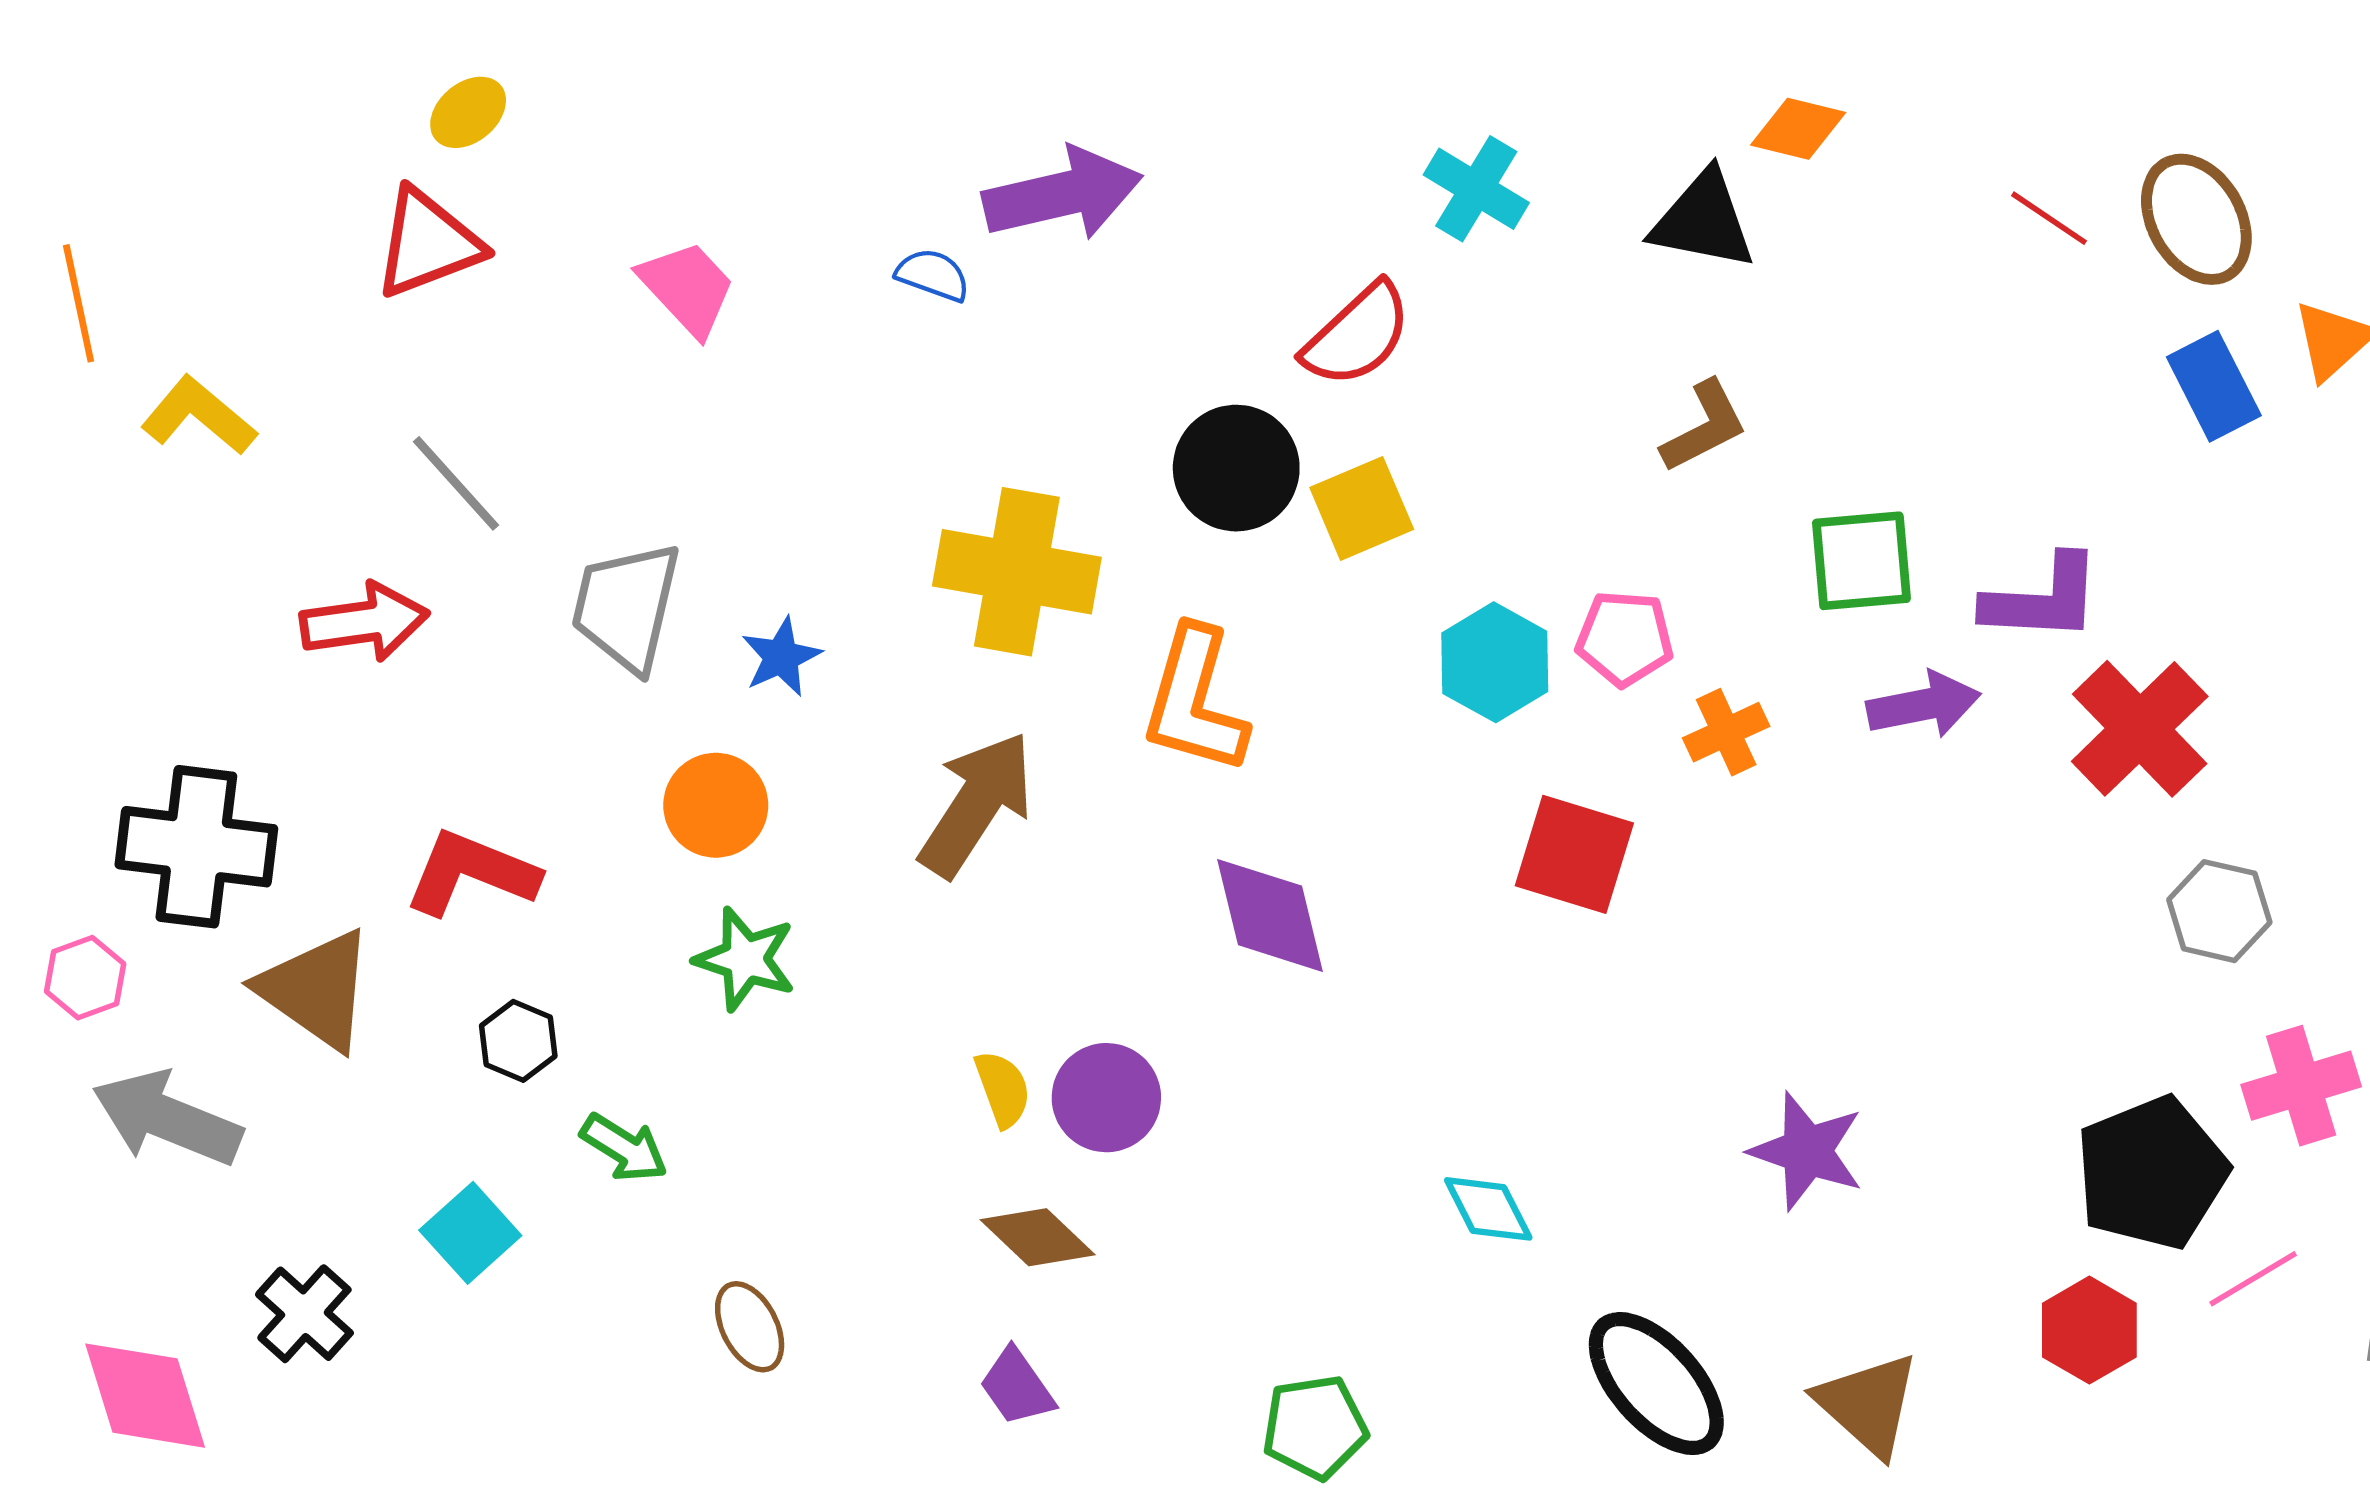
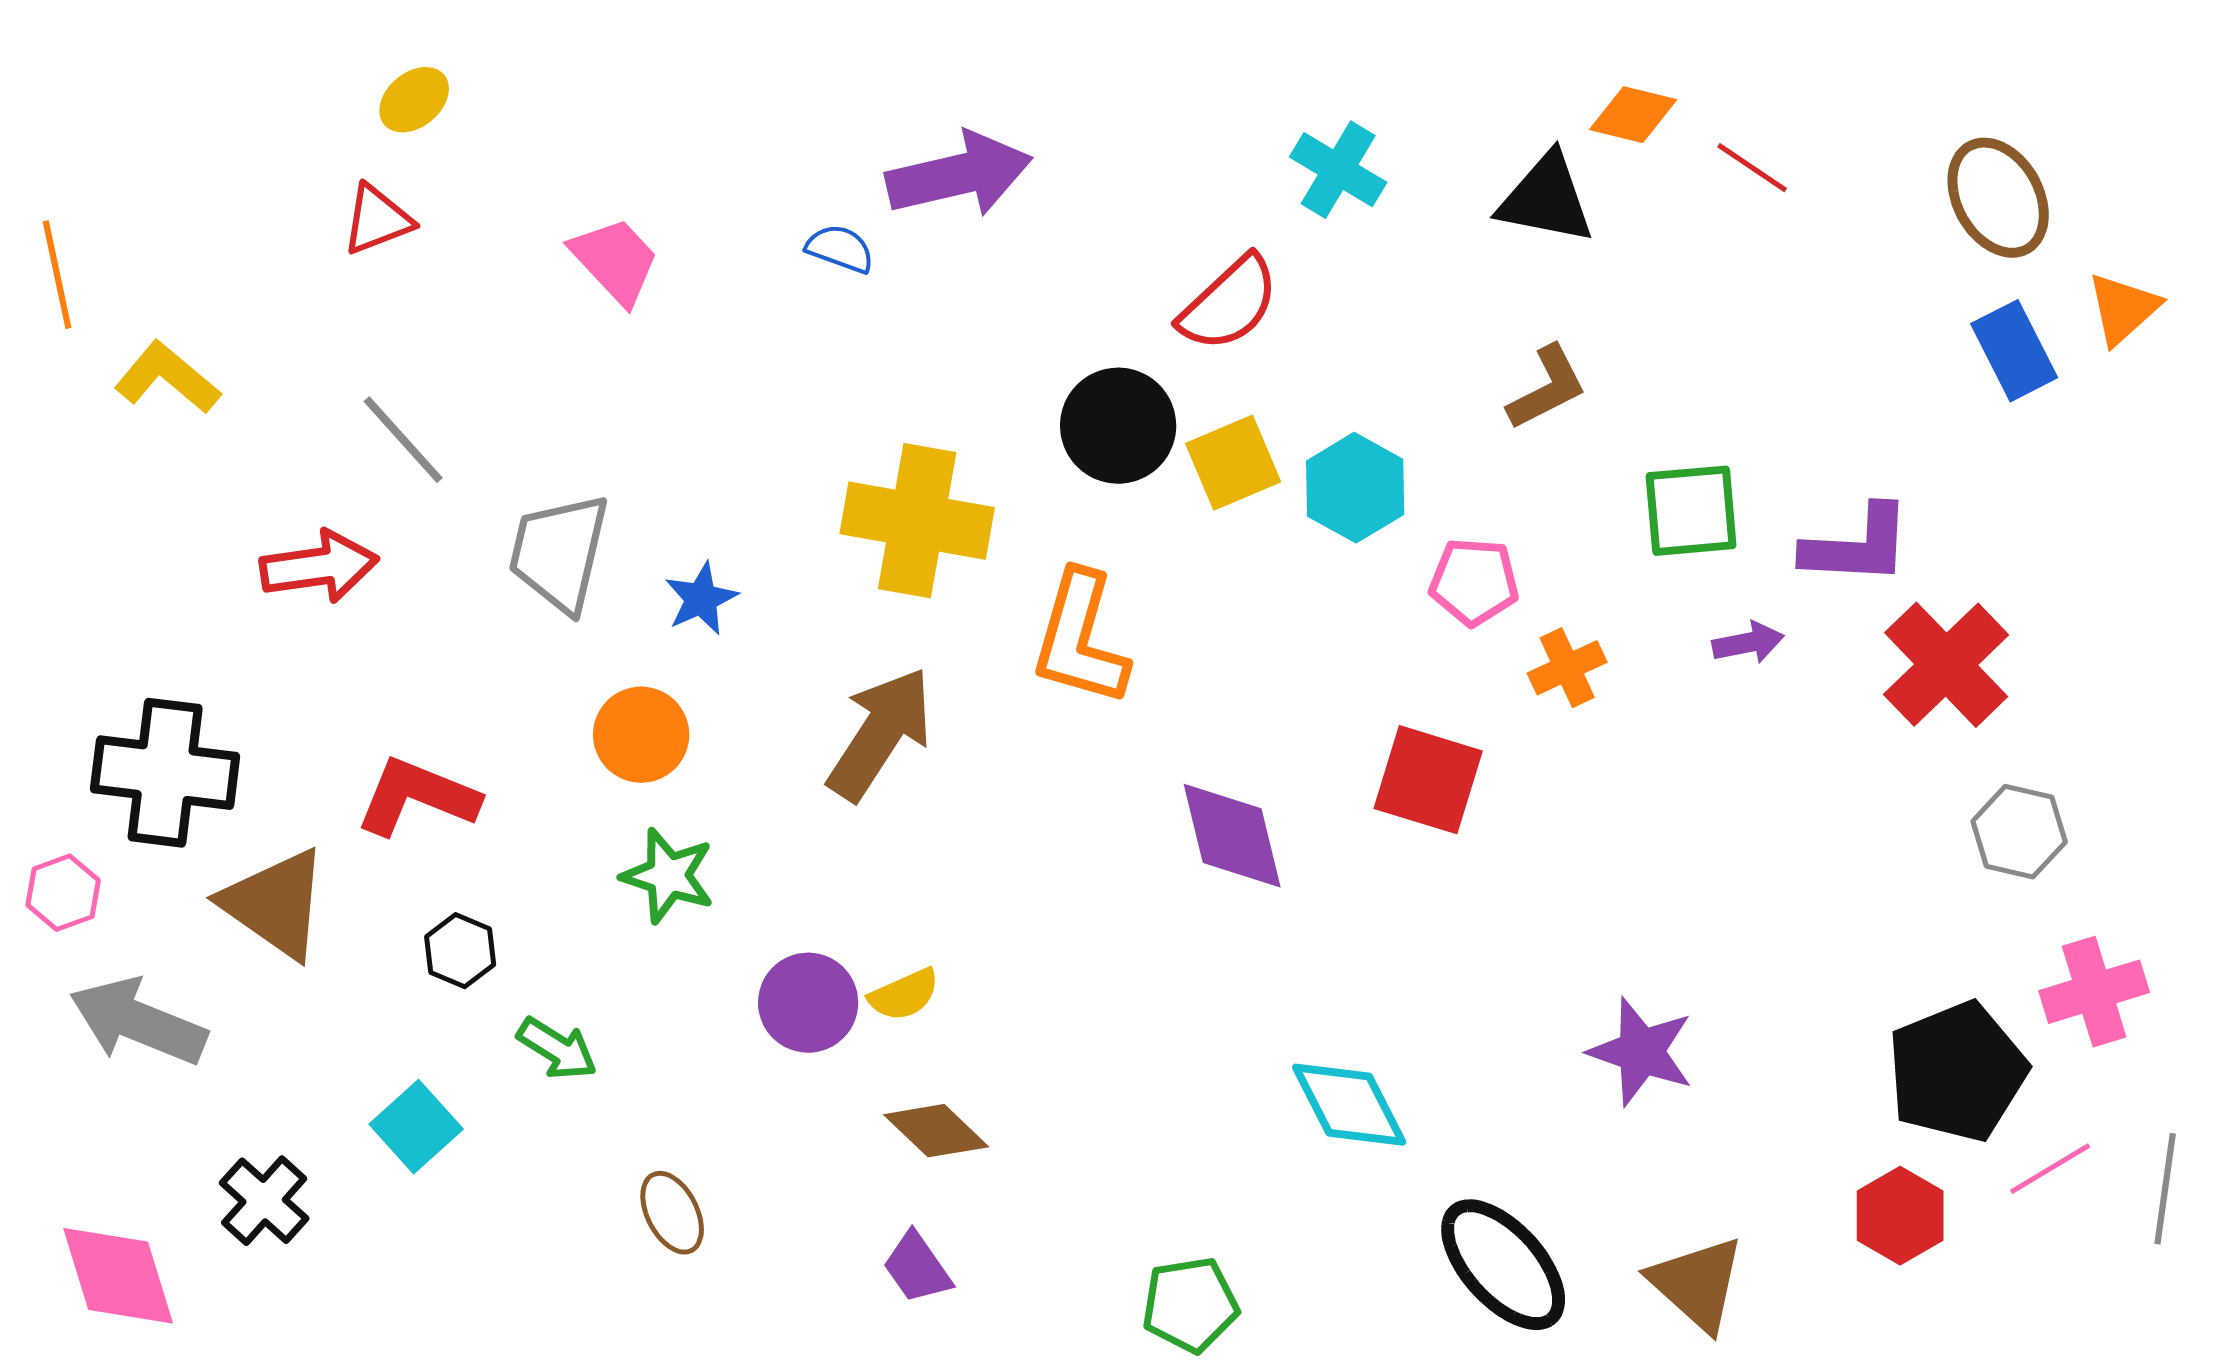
red line: (2049, 218) -> (1752, 168), moved
red triangle: (428, 243) -> (377, 220), size x0.7
cyan hexagon: (1495, 662) -> (1355, 488), moved
purple arrow: (1924, 705) -> (1748, 643), size x0.7
purple diamond: (1270, 915) -> (1232, 836), moved
yellow semicircle: (1003, 1089) -> (904, 995), turned 86
purple circle: (1106, 1098) -> (808, 1003), moved
cyan diamond: (1488, 1209) -> (1349, 1105), size x1.4

